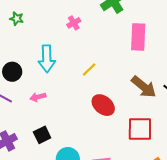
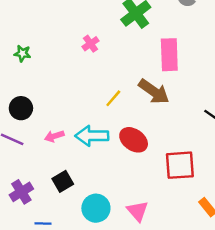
green star: (17, 19) -> (22, 53), moved
cyan arrow: (47, 59) -> (92, 136), moved, turned 96
brown arrow: (144, 87) -> (154, 92), moved

